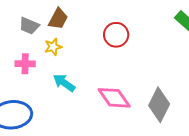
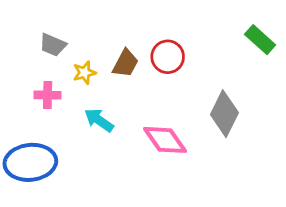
brown trapezoid: (58, 19) -> (125, 63), moved
gray diamond: (159, 105) -> (224, 114), moved

